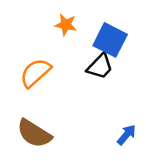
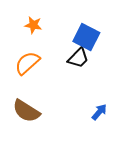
orange star: (66, 25) -> (33, 25), moved

